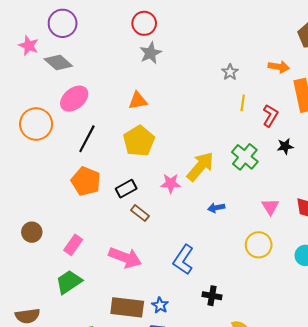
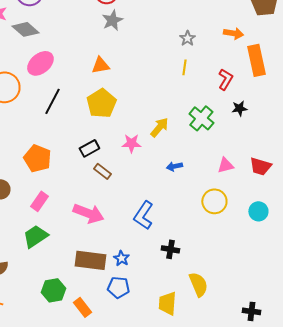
yellow line: (243, 103) -> (184, 67), moved
yellow arrow: (200, 166) -> (159, 127), size x0.7
orange pentagon: (86, 181) -> (37, 158), moved
pink triangle: (270, 207) -> (225, 165), turned 48

